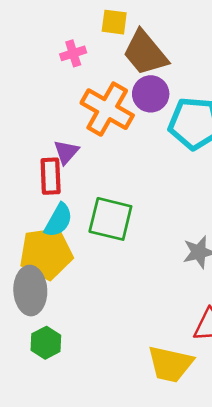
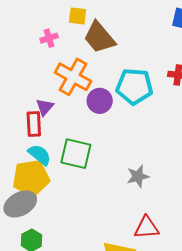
purple circle: (151, 94) -> (100, 101), moved
cyan semicircle: (58, 220) -> (40, 155), turned -80
gray ellipse: (30, 291) -> (20, 204), turned 64

